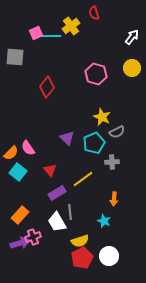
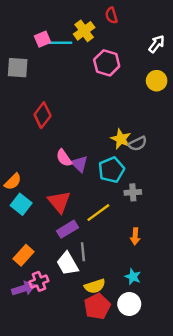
pink hexagon: (96, 74) -> (107, 63), moved
red diamond: (47, 87) -> (43, 115), moved
gray semicircle: (117, 132) -> (138, 144), moved
pink semicircle: (28, 148) -> (64, 158), moved
red triangle: (50, 170) -> (59, 202), size x1.5
cyan star: (104, 221) -> (133, 277), moved

